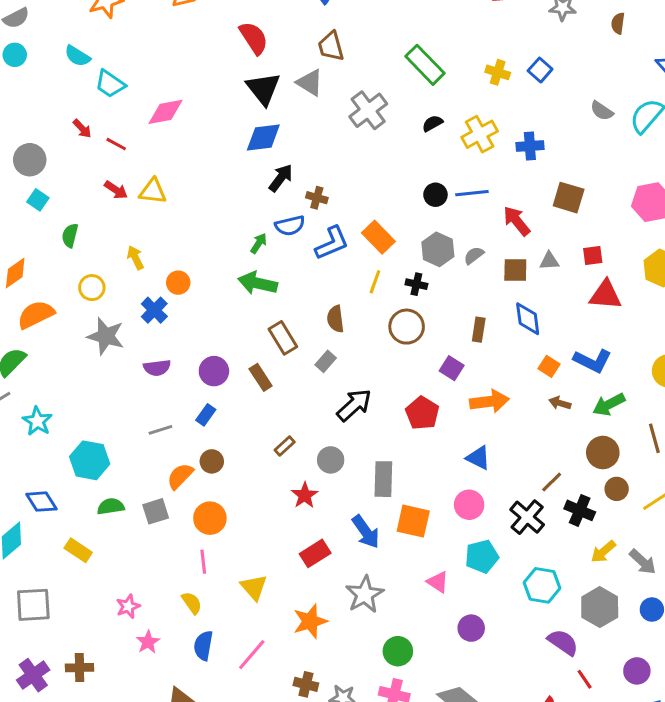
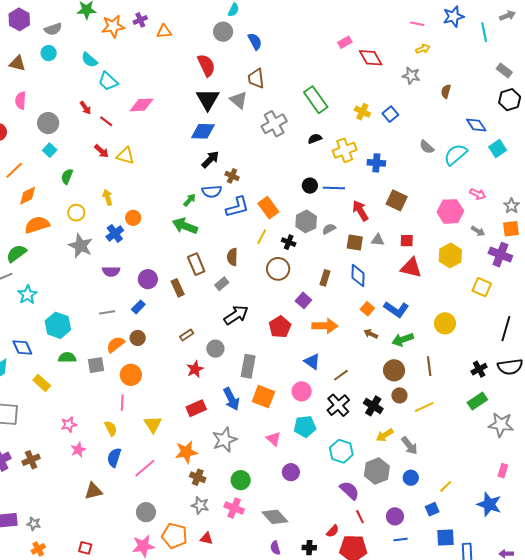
brown line: (552, 482) -> (341, 375), moved
brown cross: (80, 668) -> (31, 460), turned -30
brown cross: (306, 684) -> (198, 477), moved

